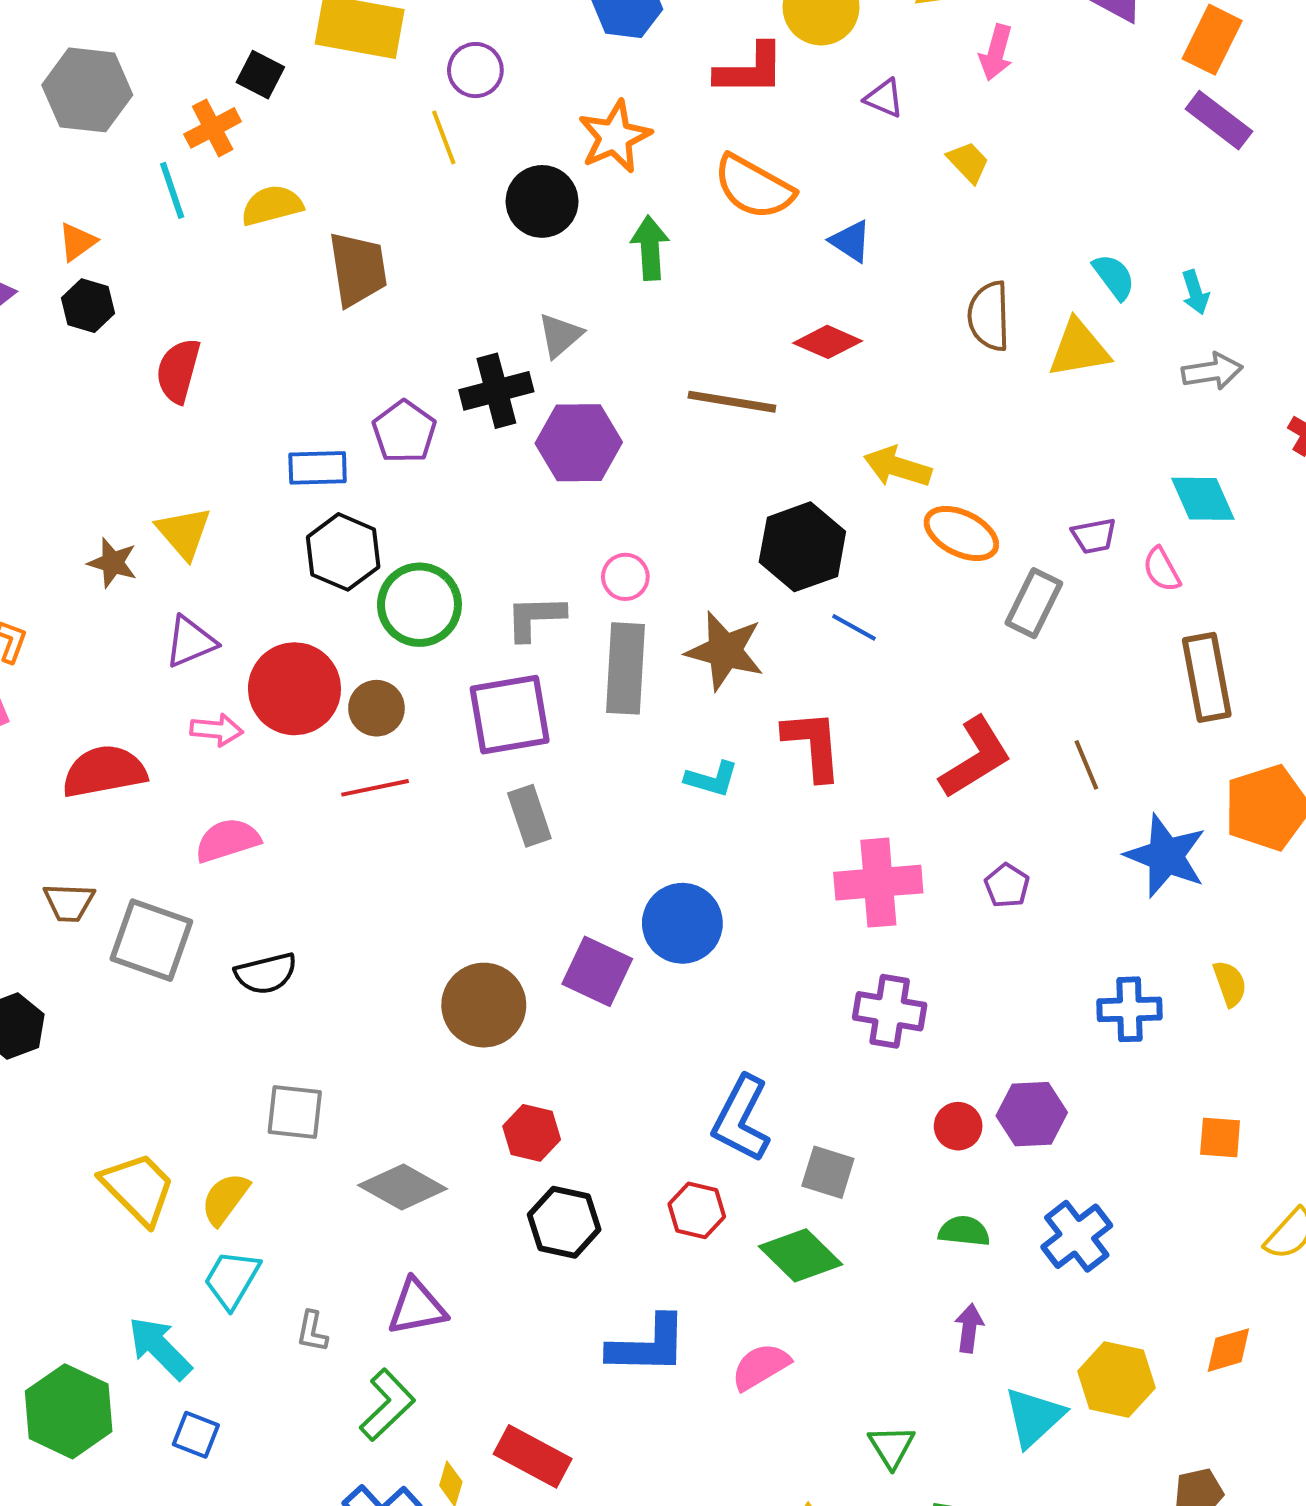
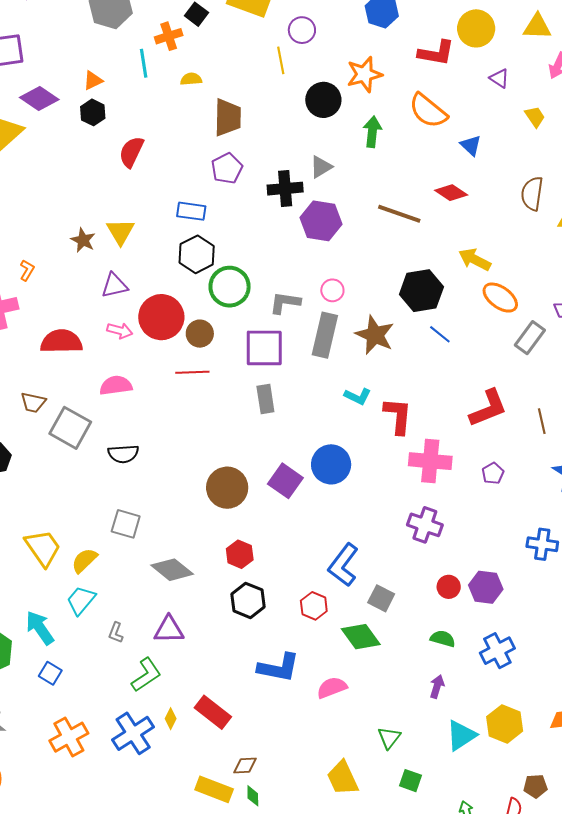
yellow semicircle: (272, 205) -> (191, 79), size x0.7
purple pentagon: (404, 432) -> (227, 168), moved
red L-shape: (813, 745) -> (398, 416), moved

